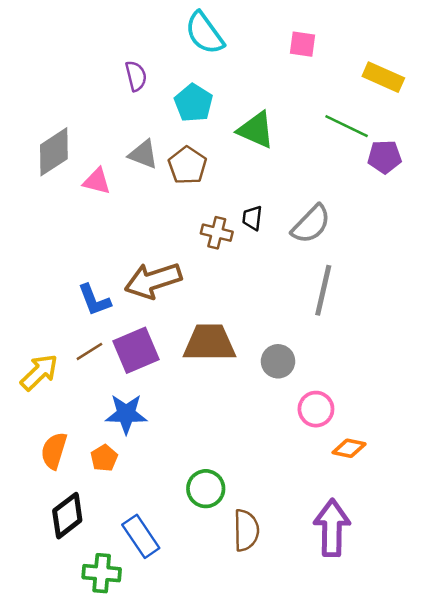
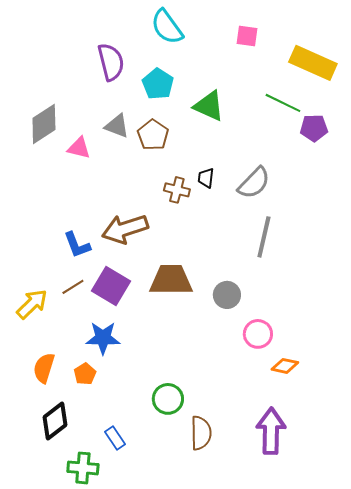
purple semicircle: (136, 76) -> (111, 62), size x1.5
yellow rectangle: (383, 77) -> (313, 63), size x1.4
purple square: (136, 350) -> (111, 286), turned -36
blue rectangle: (141, 536) -> (115, 438), size x0.7

